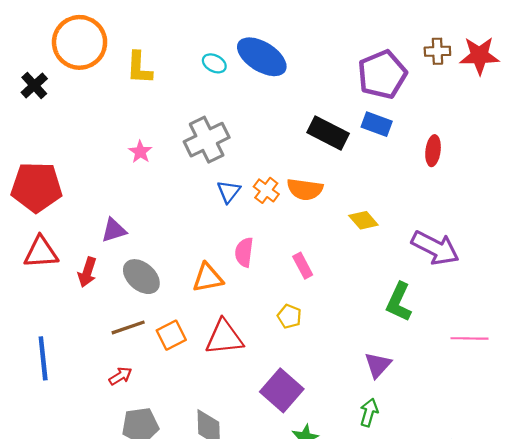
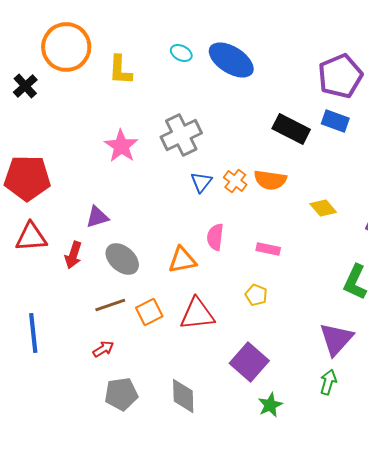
cyan ellipse: (214, 63) -> (181, 53), moved
pink star: (140, 152) -> (121, 146), size x1.6
pink rectangle: (303, 266) -> (268, 249), turned -50
purple triangle: (378, 365) -> (336, 339), size x1.4

